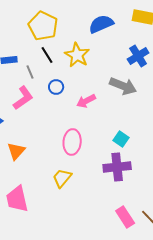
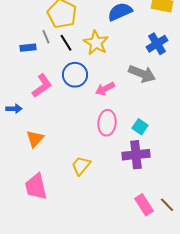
gray line: (30, 72) -> (46, 37), moved
blue circle: (56, 87) -> (75, 75), size x1.6
pink ellipse: (72, 142) -> (107, 123), moved

